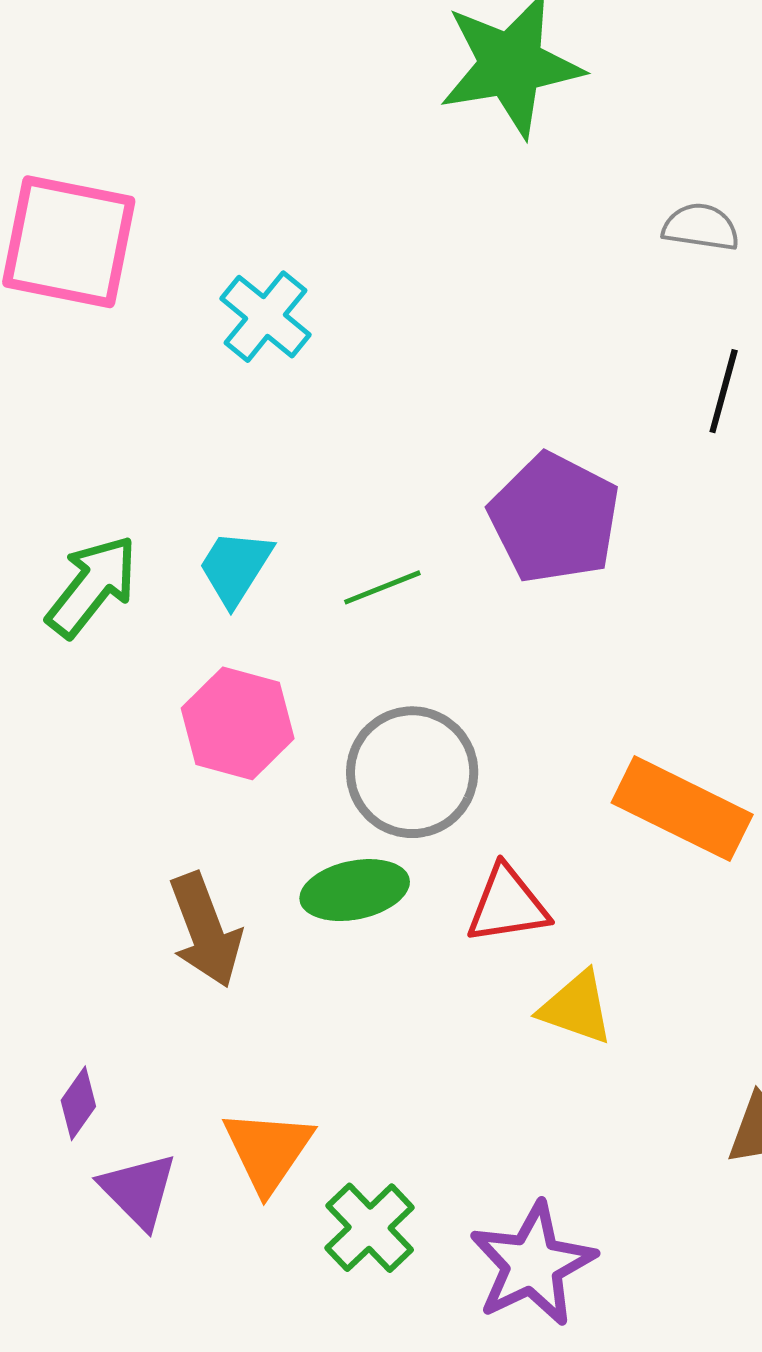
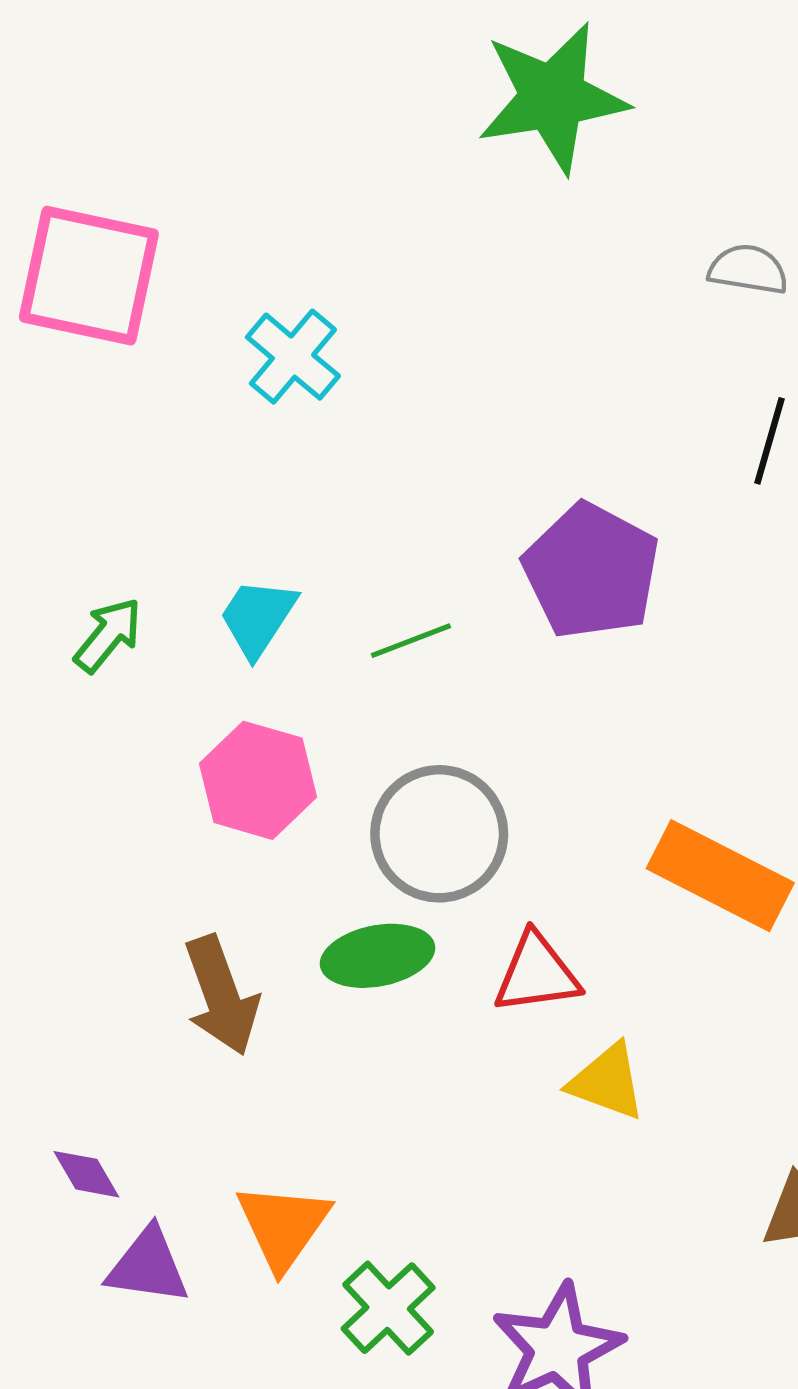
green arrow: (92, 586) -> (108, 635), size x0.7
purple diamond: (78, 1103) -> (86, 1174), turned -66
purple triangle: (139, 1191) -> (148, 1266), turned -38

